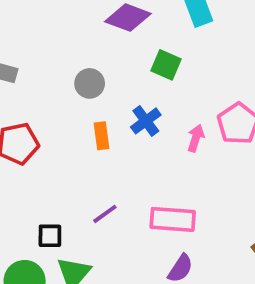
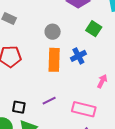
orange rectangle: (101, 136) -> (54, 60), size x1.6
pink arrow: (196, 138) -> (102, 81), moved

